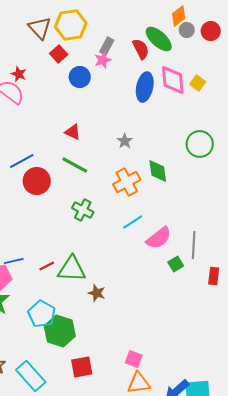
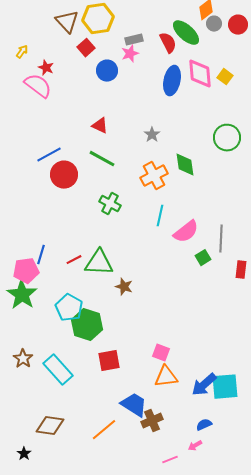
gray rectangle: (107, 46) -> (134, 40), turned 48
cyan line: (133, 222) -> (160, 216), turned -45
blue line: (14, 261) -> (41, 255), turned -60

